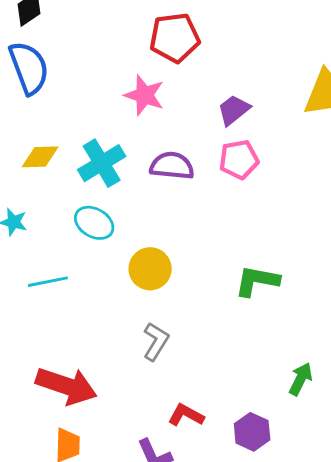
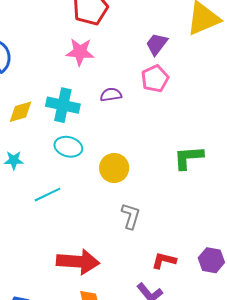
purple trapezoid: (234, 110) -> (157, 44), moved
cyan cross: (102, 163) -> (63, 105), turned -32
purple semicircle: (172, 166) -> (111, 95), size x0.7

